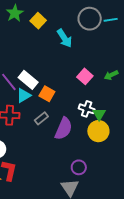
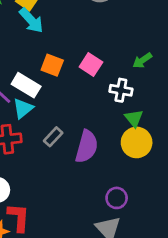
cyan arrow: (65, 38) -> (31, 20), moved
pink square: (85, 76) -> (91, 65), moved
orange square: (47, 94) -> (52, 65), moved
white cross: (87, 109) -> (121, 90), moved

